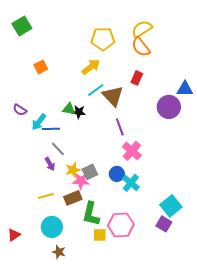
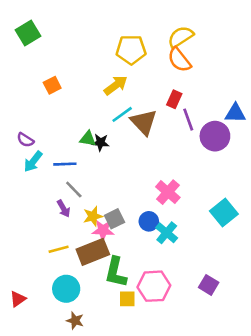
cyan arrow: (39, 122) -> (33, 162), moved
purple line: (120, 127) -> (188, 120), moved
brown rectangle: (73, 198) -> (93, 252), size x1.4
cyan square: (171, 206) -> (224, 212), moved

